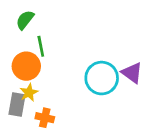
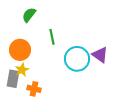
green semicircle: (25, 20) -> (29, 15), moved
green line: (41, 46) -> (52, 37), moved

